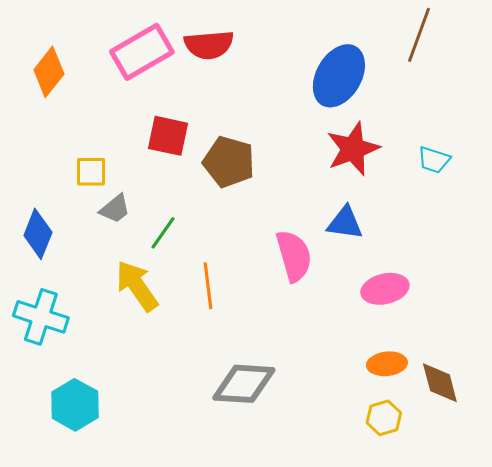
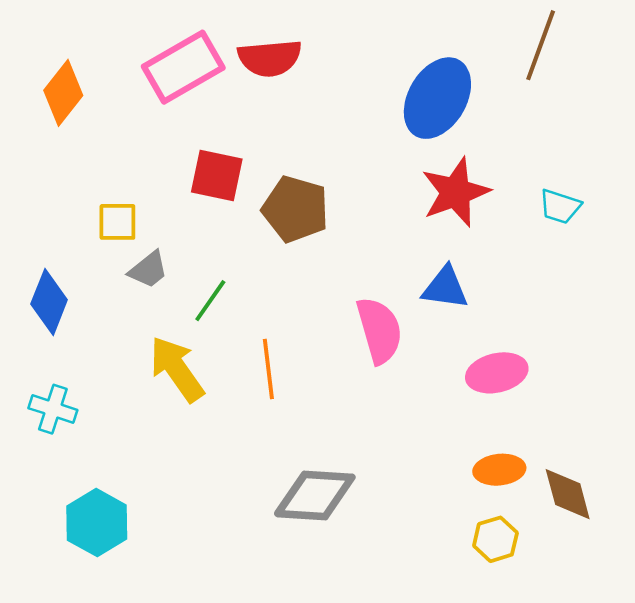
cyan cross: (41, 317) -> (53, 409), size x0.7

